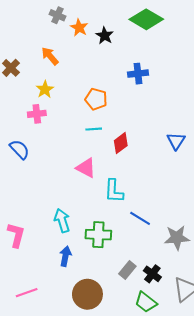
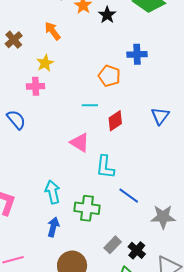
orange pentagon: (96, 99) -> (109, 76), moved
blue triangle: (176, 141) -> (160, 116), moved

